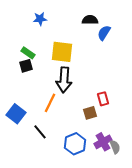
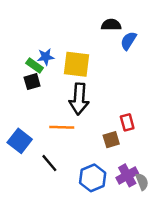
blue star: (40, 19) -> (46, 57), moved
orange line: (50, 103) -> (62, 127), turned 66

